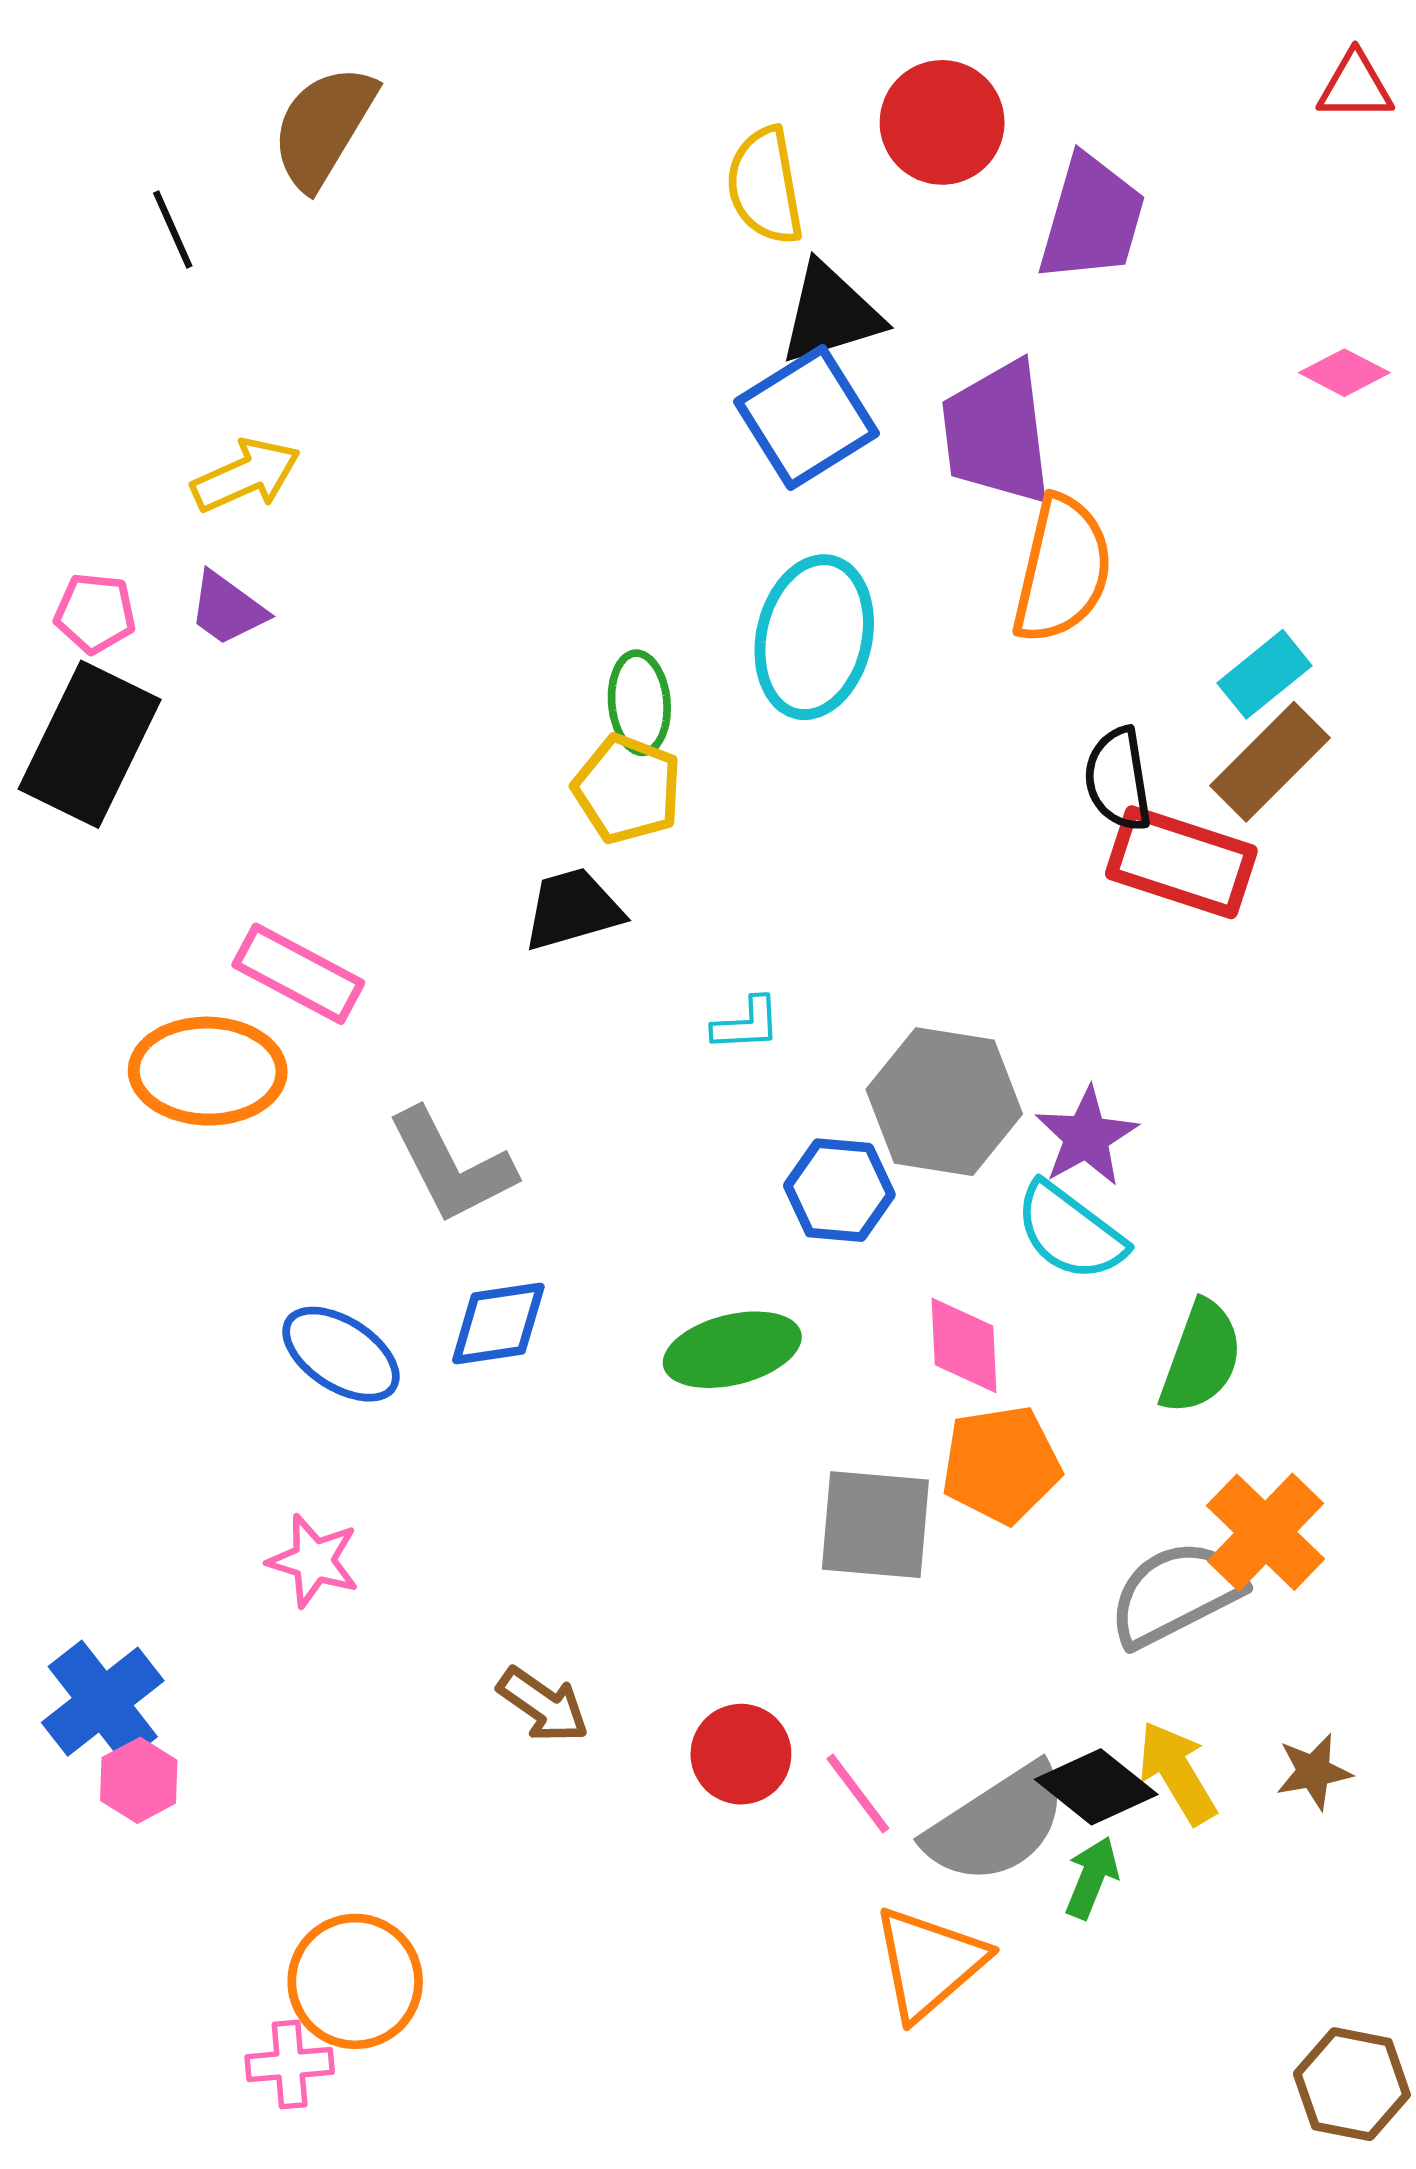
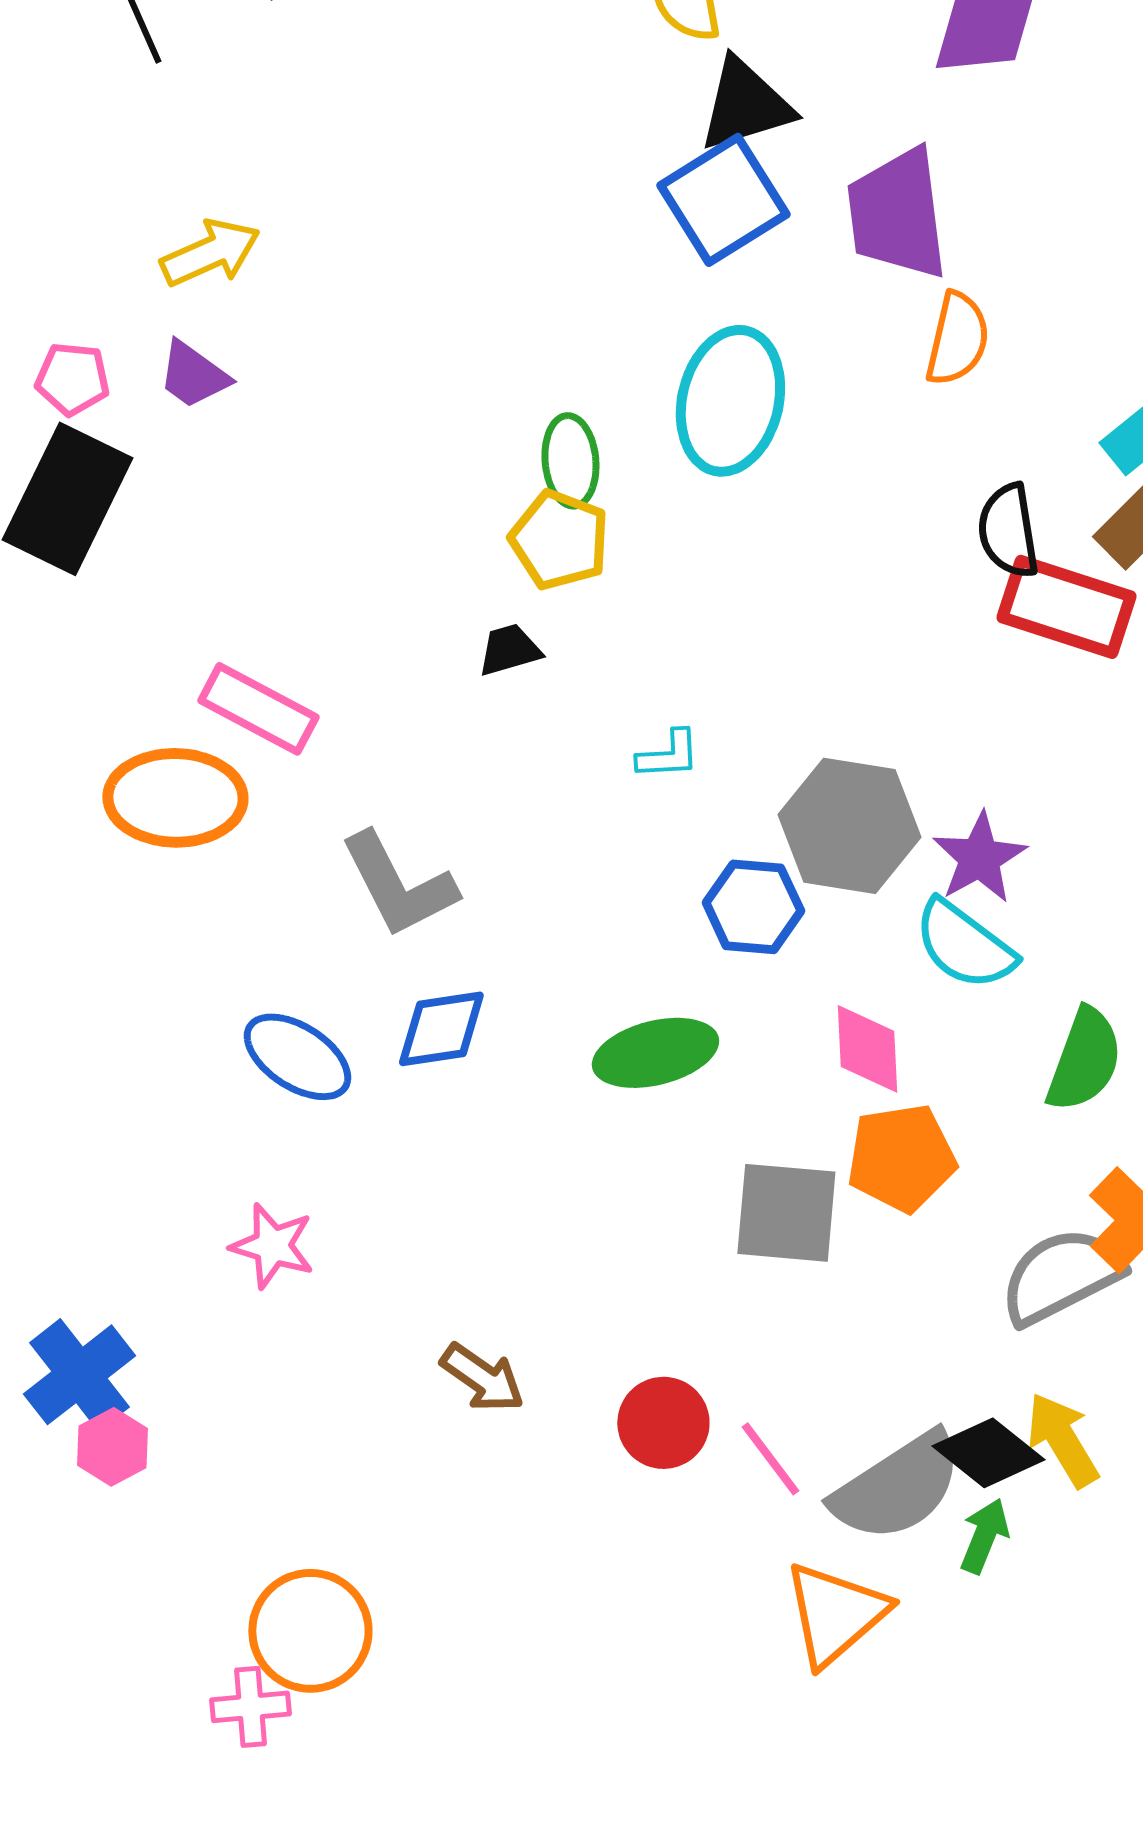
orange semicircle: (1062, 569) -> (957, 339), size x0.7
black trapezoid: (573, 909) -> (509, 650), size x0.7

